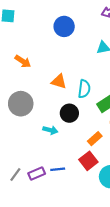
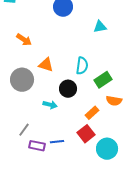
orange triangle: (59, 81) -> (46, 65), moved
purple rectangle: (37, 173) -> (37, 146), turned 35
gray line: (15, 175) -> (24, 130), moved

